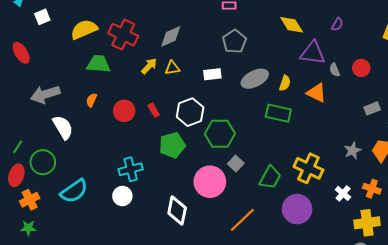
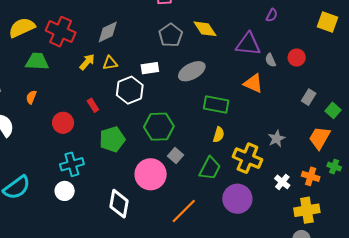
yellow diamond: (292, 25) -> (205, 29), moved
yellow semicircle: (285, 83) -> (219, 135), moved
gray rectangle: (372, 108) -> (309, 97), turned -35
red circle: (124, 111) -> (63, 123), moved
white hexagon: (190, 112) -> (130, 90), moved
gray star: (353, 151) -> (276, 139), moved

